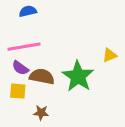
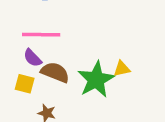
yellow triangle: (110, 55) -> (122, 69), moved

